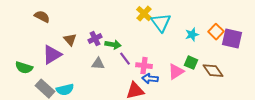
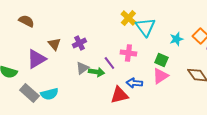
green arrow: (113, 45) -> (96, 72), moved
green square: (191, 63) -> (161, 60), moved
gray triangle: (98, 64) -> (82, 68), turned -40
pink cross: (144, 66) -> (128, 53), moved

